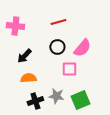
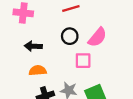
black arrow: (24, 56) -> (33, 46), turned 49

